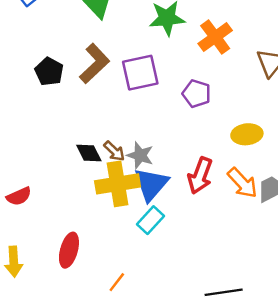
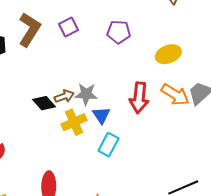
purple square: (140, 73) -> (68, 27), size x0.6
brown arrow: (114, 151) -> (64, 96), turned -48
yellow cross: (118, 184) -> (74, 122), size x0.7
blue triangle: (151, 184) -> (101, 115), size x0.6

